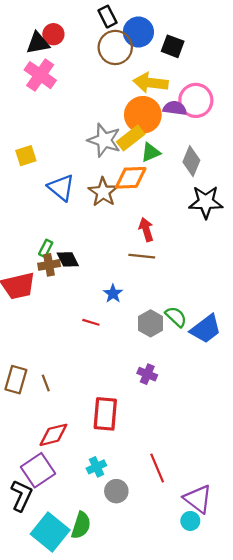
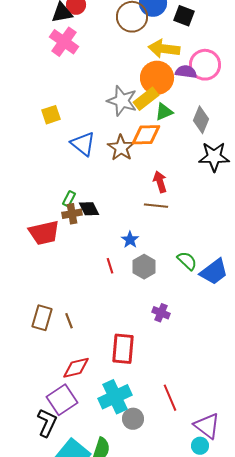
red line: (91, 322) -> (110, 266), turned 56
gray hexagon: (151, 323) -> (144, 267), moved
cyan cross: (96, 467) -> (115, 397), size x1.8

